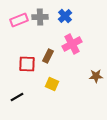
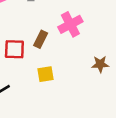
yellow square: (52, 84) -> (46, 74), turned -32

